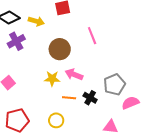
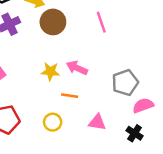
brown circle: (60, 49) -> (53, 22), moved
black cross: (90, 98) -> (135, 133), moved
pink triangle: (111, 127) -> (97, 122), moved

